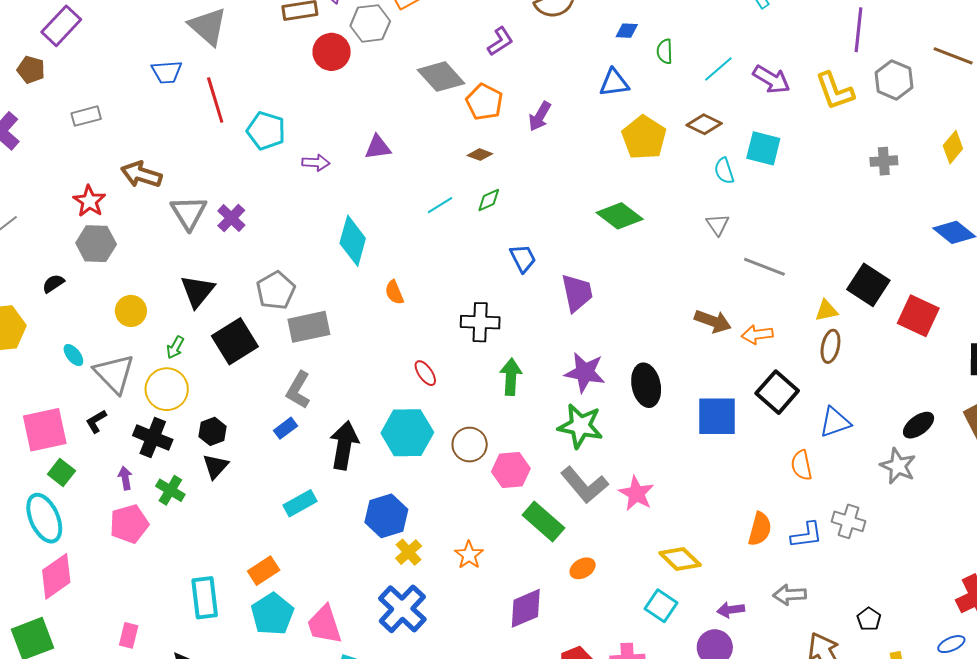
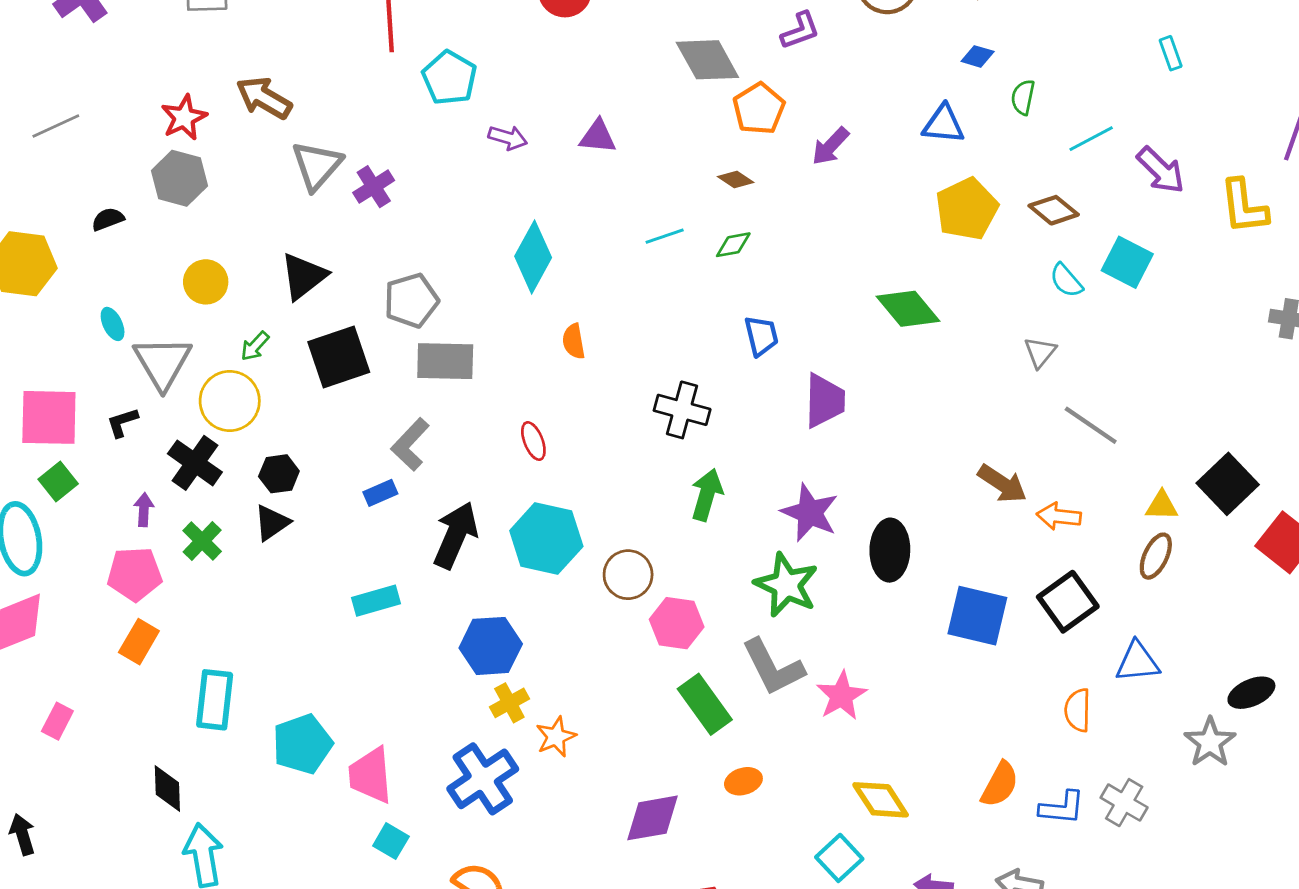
cyan semicircle: (724, 171) -> (1066, 280), turned -36
red ellipse: (425, 373) -> (533, 441), moved
orange star: (469, 555) -> (556, 737), moved
orange rectangle: (264, 571) -> (139, 642), moved, turned -40
pink rectangle: (129, 635) -> (57, 721), moved

